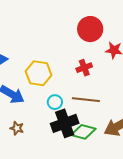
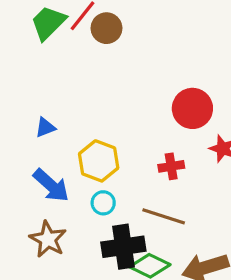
cyan circle: (55, 102) -> (103, 203), moved
brown star: (17, 128) -> (48, 239), size x1.6

